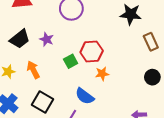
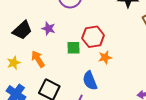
green square: (71, 61) -> (74, 48), turned 32
blue semicircle: (85, 96) -> (90, 81), turned 36

